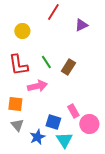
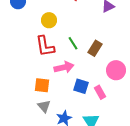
yellow circle: (22, 31) -> (49, 20), moved
blue square: (53, 122) -> (81, 86), moved
pink circle: (89, 124) -> (116, 70), moved

